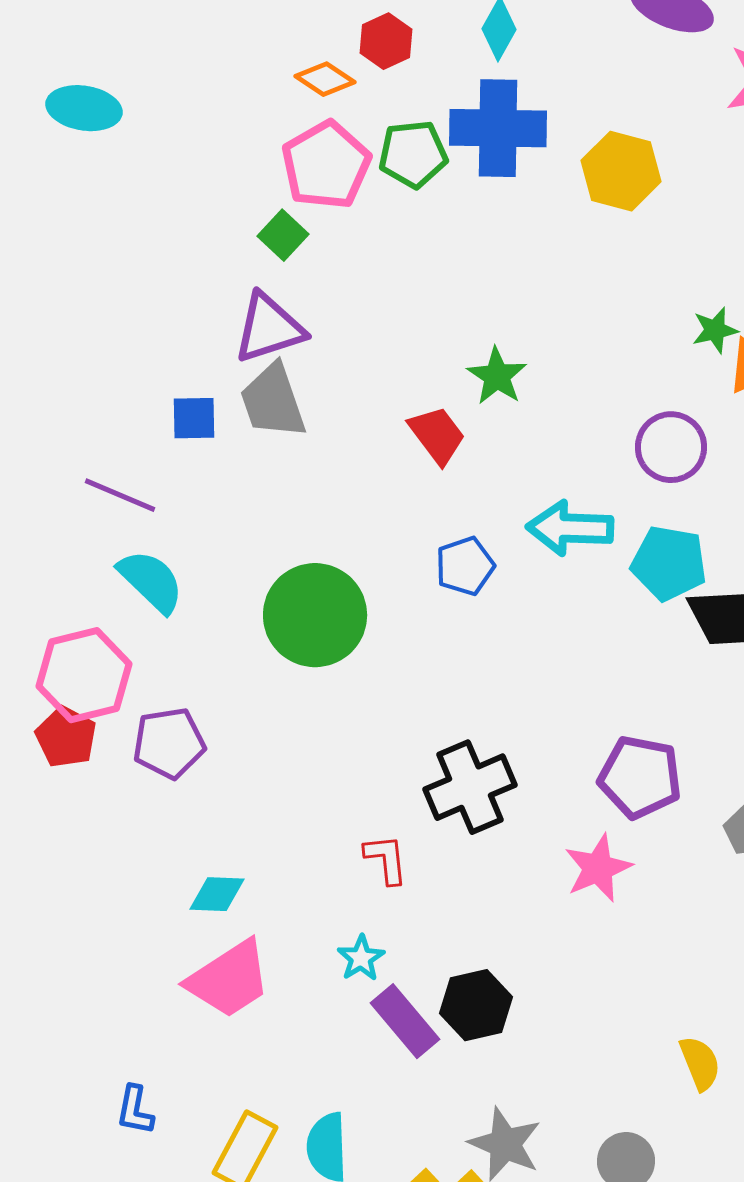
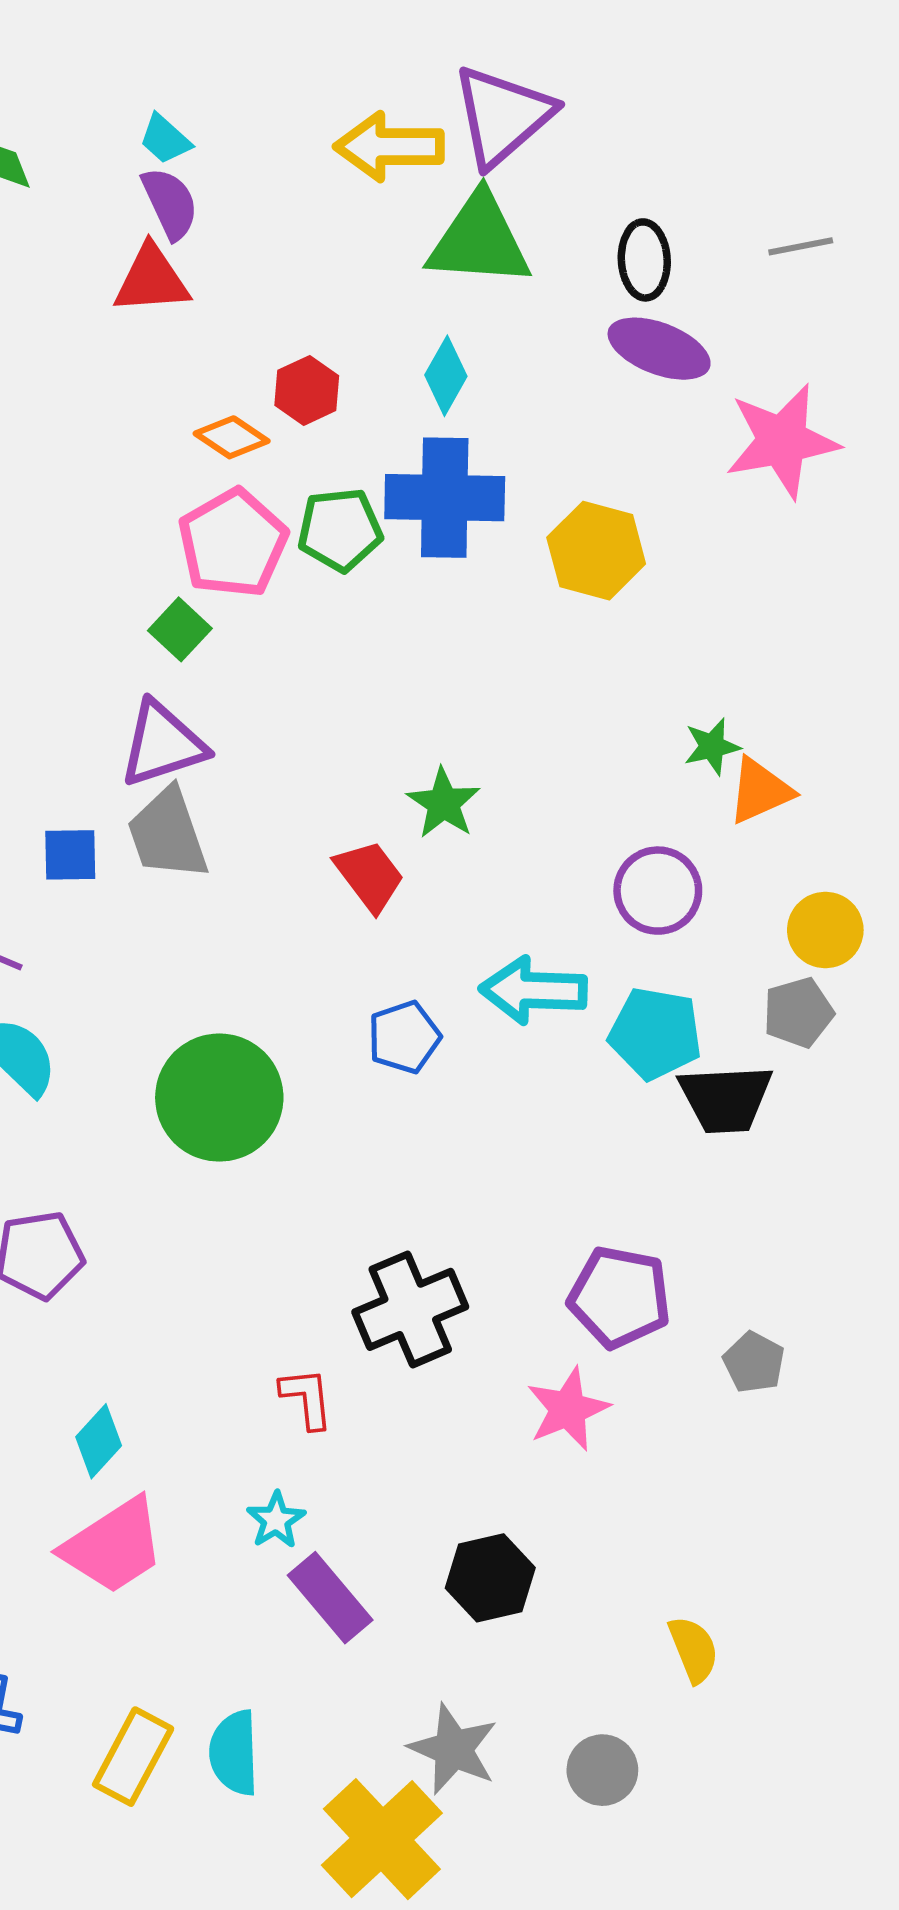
cyan diamond: (217, 894) -> (99, 1441), turned -50
black hexagon: (476, 1005) -> (490, 1578), moved

